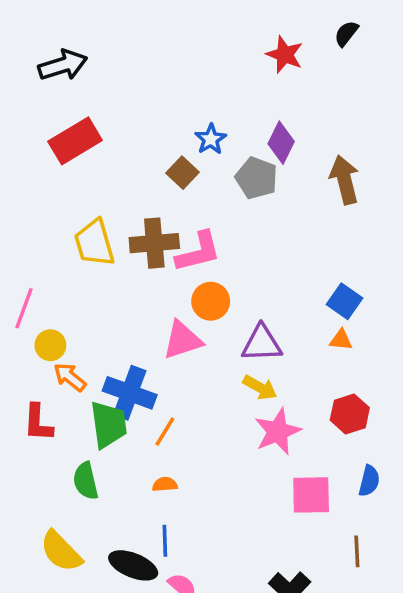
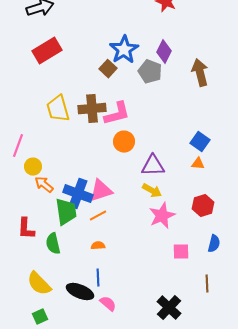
blue star: (211, 139) -> (124, 50), size x1.6
pink triangle: (182, 340) -> (101, 191), moved
red L-shape: (38, 423) -> (26, 229), moved
orange line: (165, 432) -> (98, 216), turned 30
pink square: (311, 495) -> (181, 252), size x0.7

